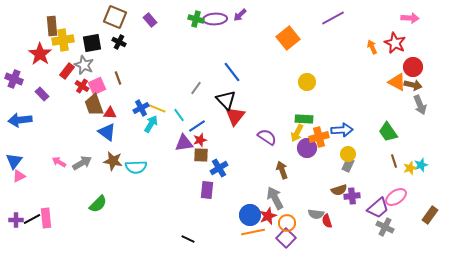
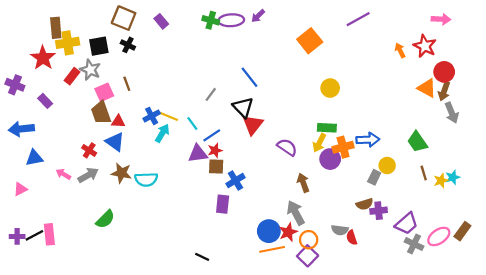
brown arrow: (413, 85) -> (444, 91), turned 96
red cross: (82, 86) -> (89, 150), moved
yellow circle: (348, 154) -> (387, 165), moved
blue triangle: (14, 161) -> (34, 158), moved, turned 42
pink ellipse: (396, 197) -> (439, 236), moved

